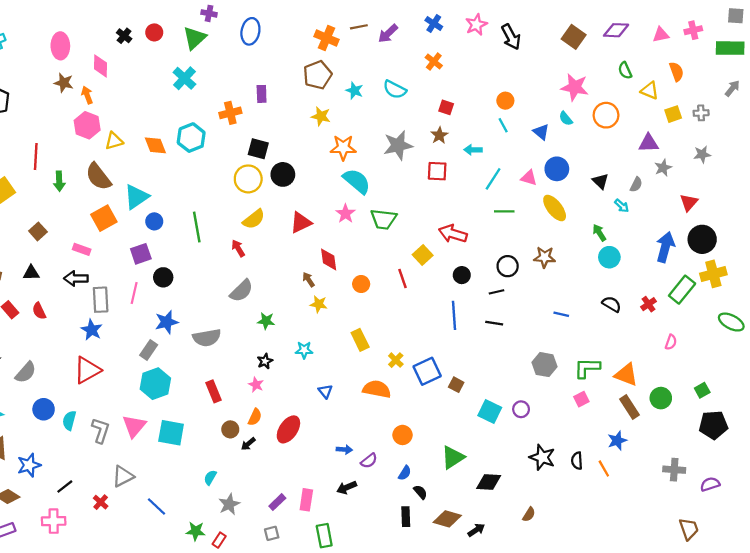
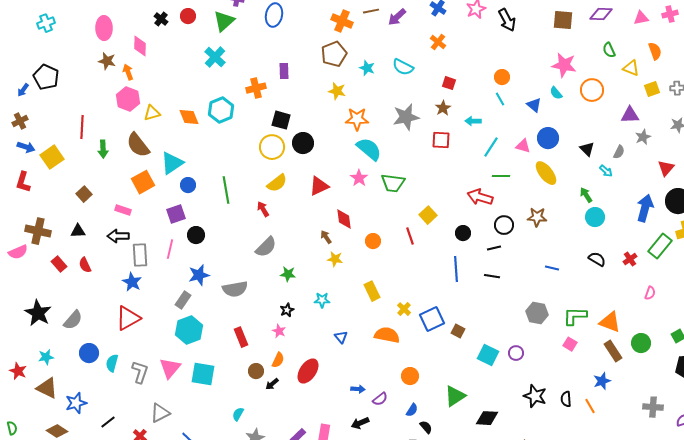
brown square: (574, 37) -> (563, 20), turned -30
red arrow: (453, 234) -> (480, 197), moved
pink square: (581, 399) -> (570, 344), turned -32

